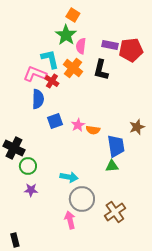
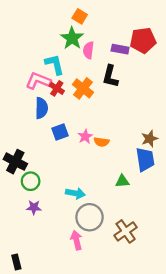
red pentagon: (131, 50) -> (143, 40), moved
orange cross: (73, 68) -> (83, 88), moved
blue trapezoid: (116, 146) -> (145, 159), moved

